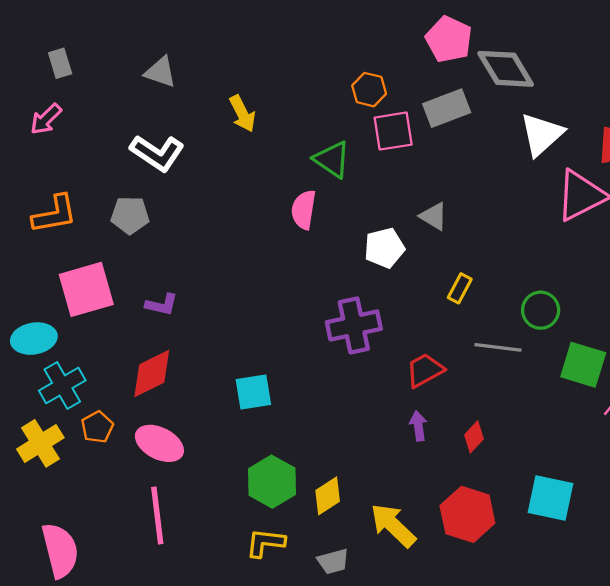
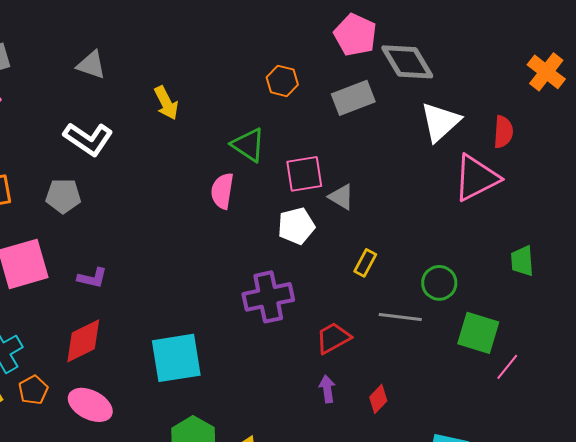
pink square: (393, 131) -> (304, 174), moved
cyan square: (253, 392) -> (176, 358), size x1.5

